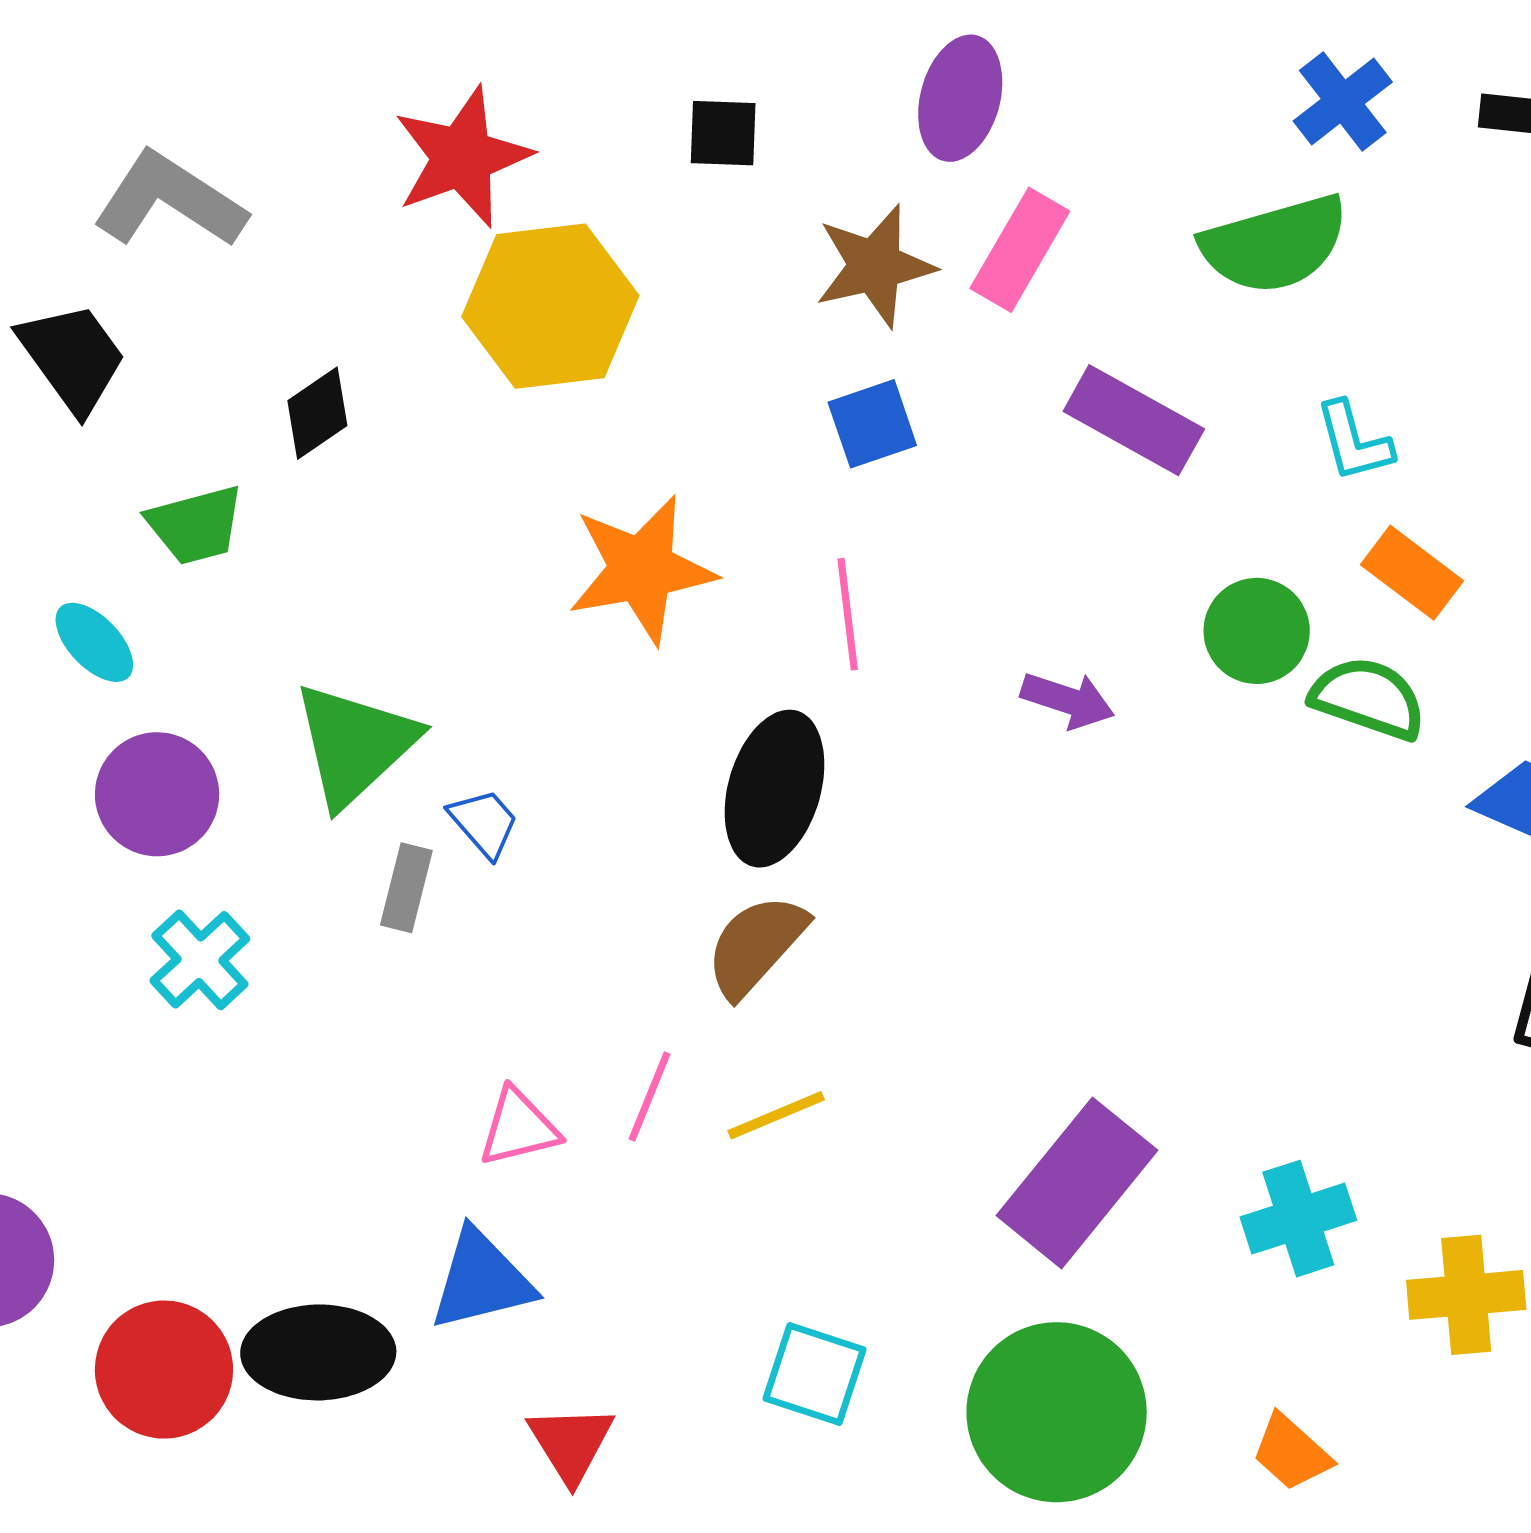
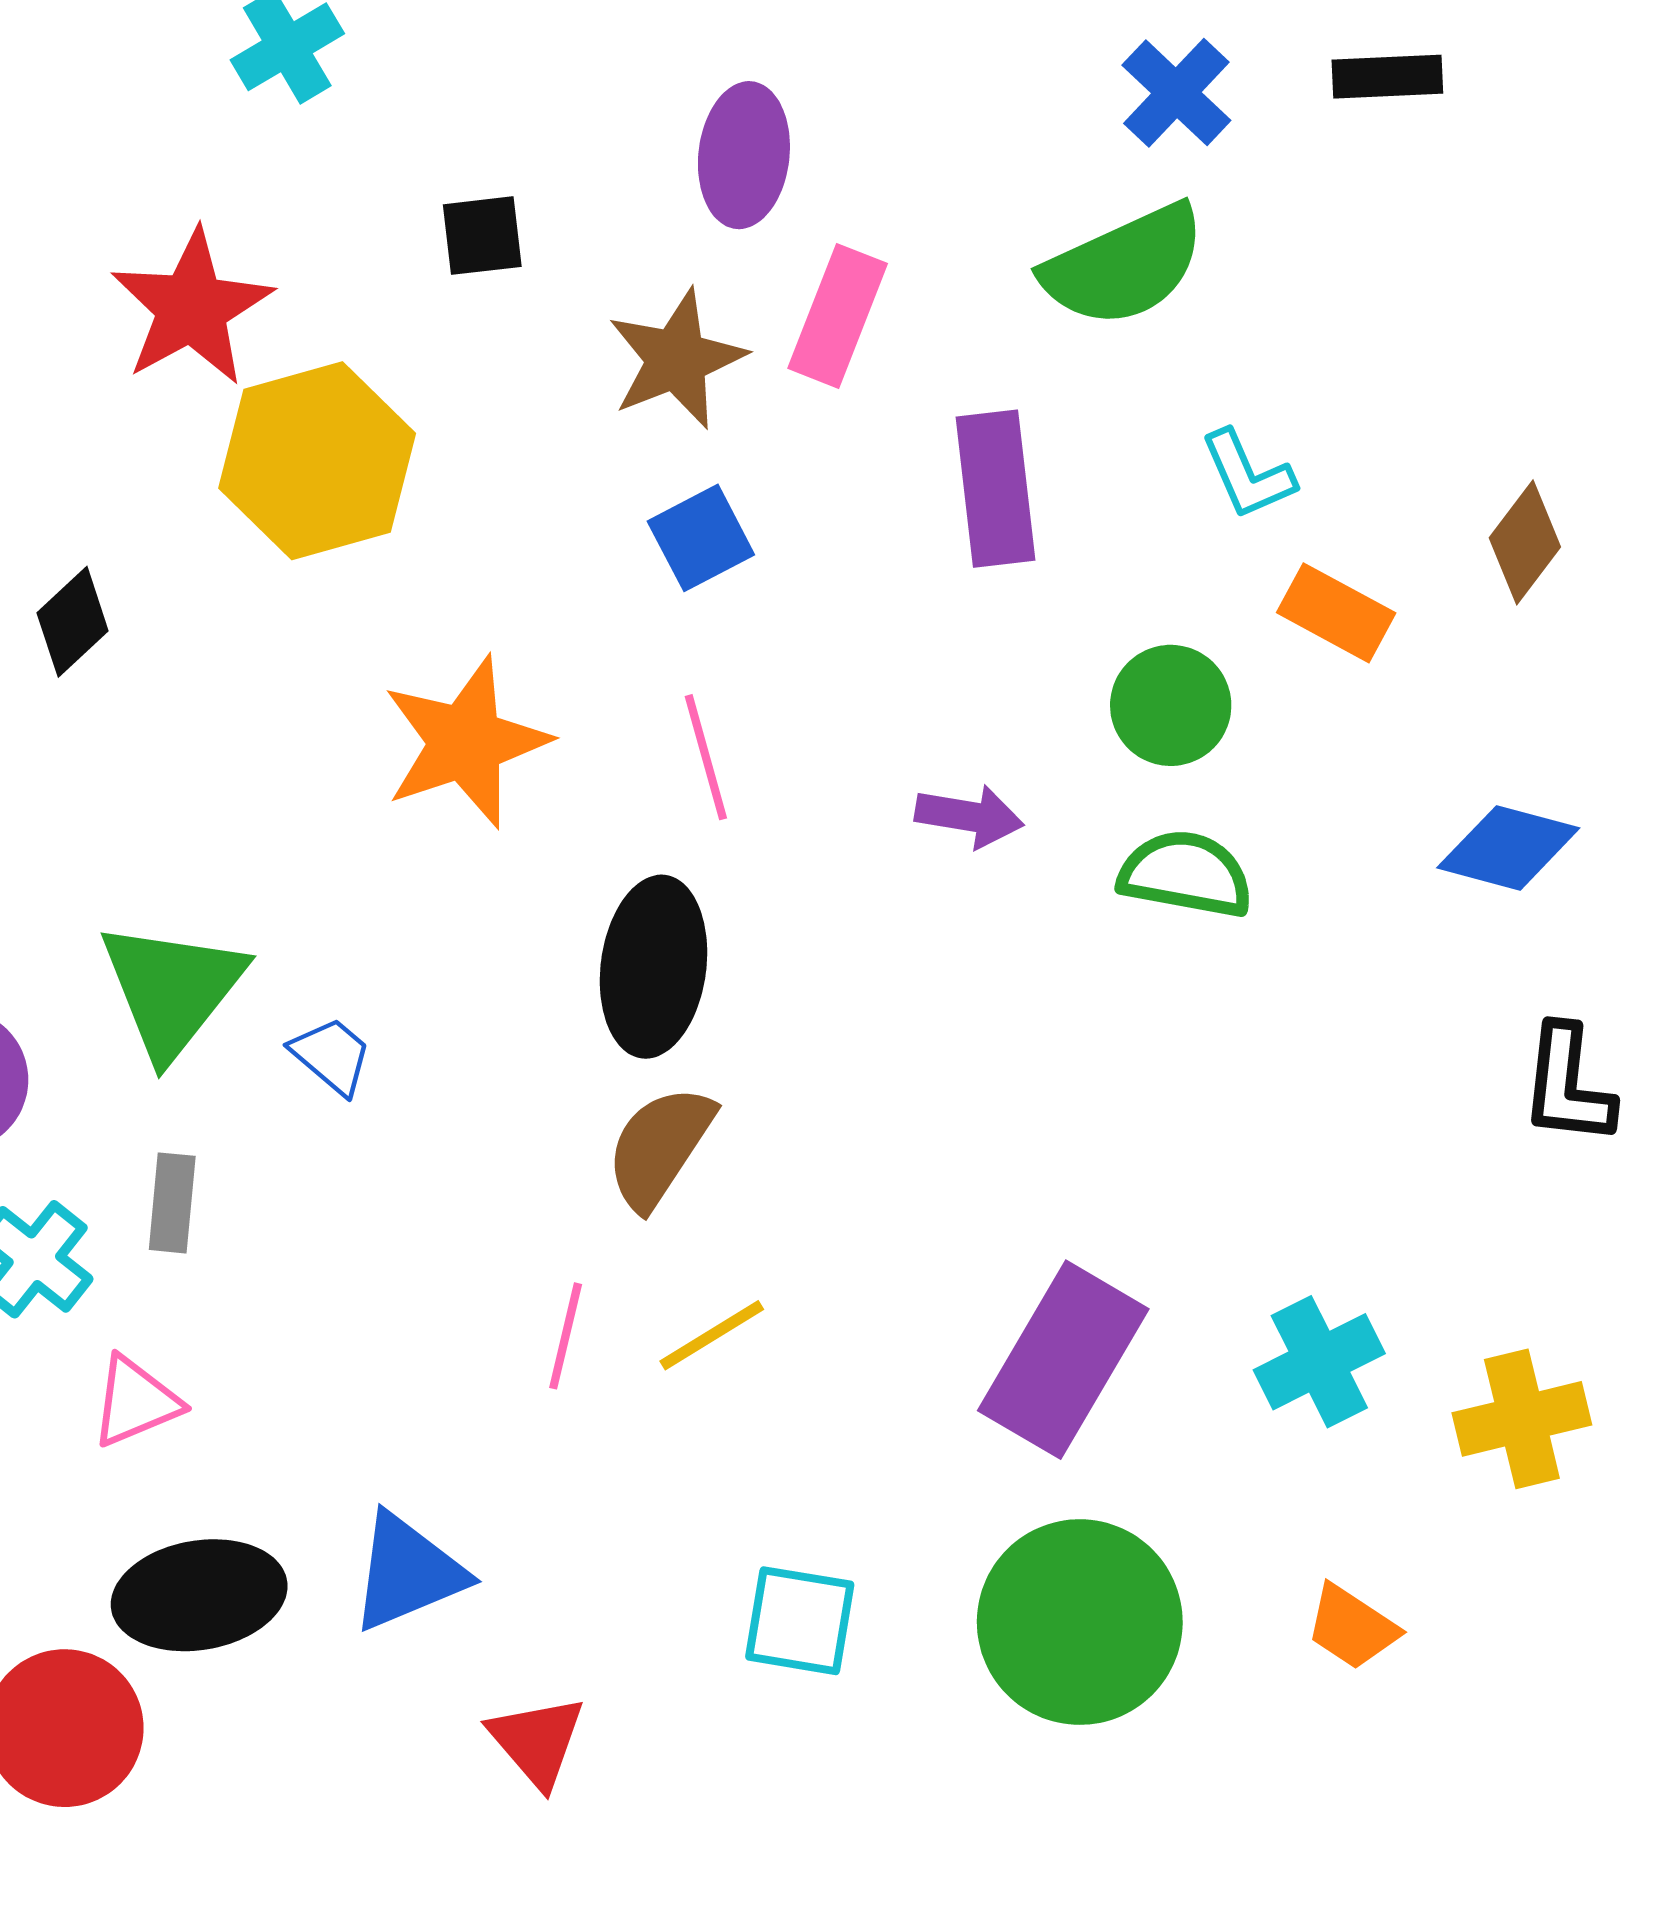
purple rectangle: (1134, 420) -> (996, 489), turned 63
green semicircle: (1368, 698) -> (1186, 874), moved
gray rectangle: (406, 888) -> (172, 1203), moved
pink triangle: (519, 1128) -> (135, 1402), moved
black ellipse: (318, 1352) -> (199, 1595), moved

